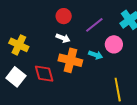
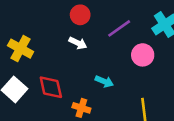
cyan arrow: (96, 55) -> (104, 81), moved
orange cross: (70, 60) -> (81, 108), moved, size x0.6

